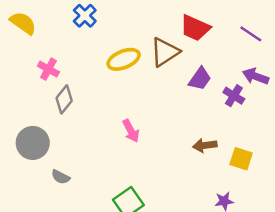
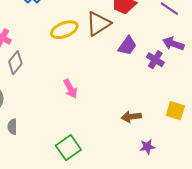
brown arrow: (205, 145) -> (131, 117), moved
yellow square: (241, 159) -> (175, 111), moved
gray semicircle: (61, 177) -> (12, 127), turned 63

